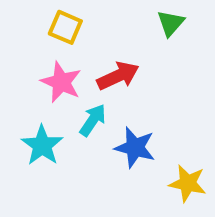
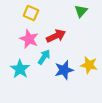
blue star: (135, 147) -> (64, 70), turned -30
yellow star: (188, 183) -> (89, 65), moved

